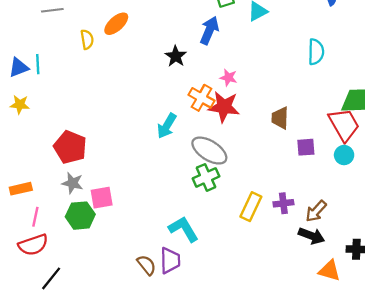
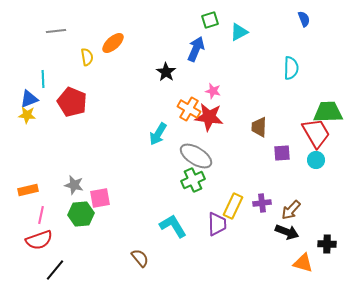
blue triangle: (19, 67) -> (29, 99), moved
red pentagon: (70, 147) -> (72, 102), moved
purple trapezoid: (170, 261) -> (217, 224), moved

